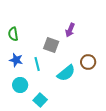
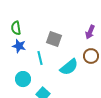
purple arrow: (70, 30) -> (90, 32), moved
blue star: (16, 60) -> (19, 46), moved

